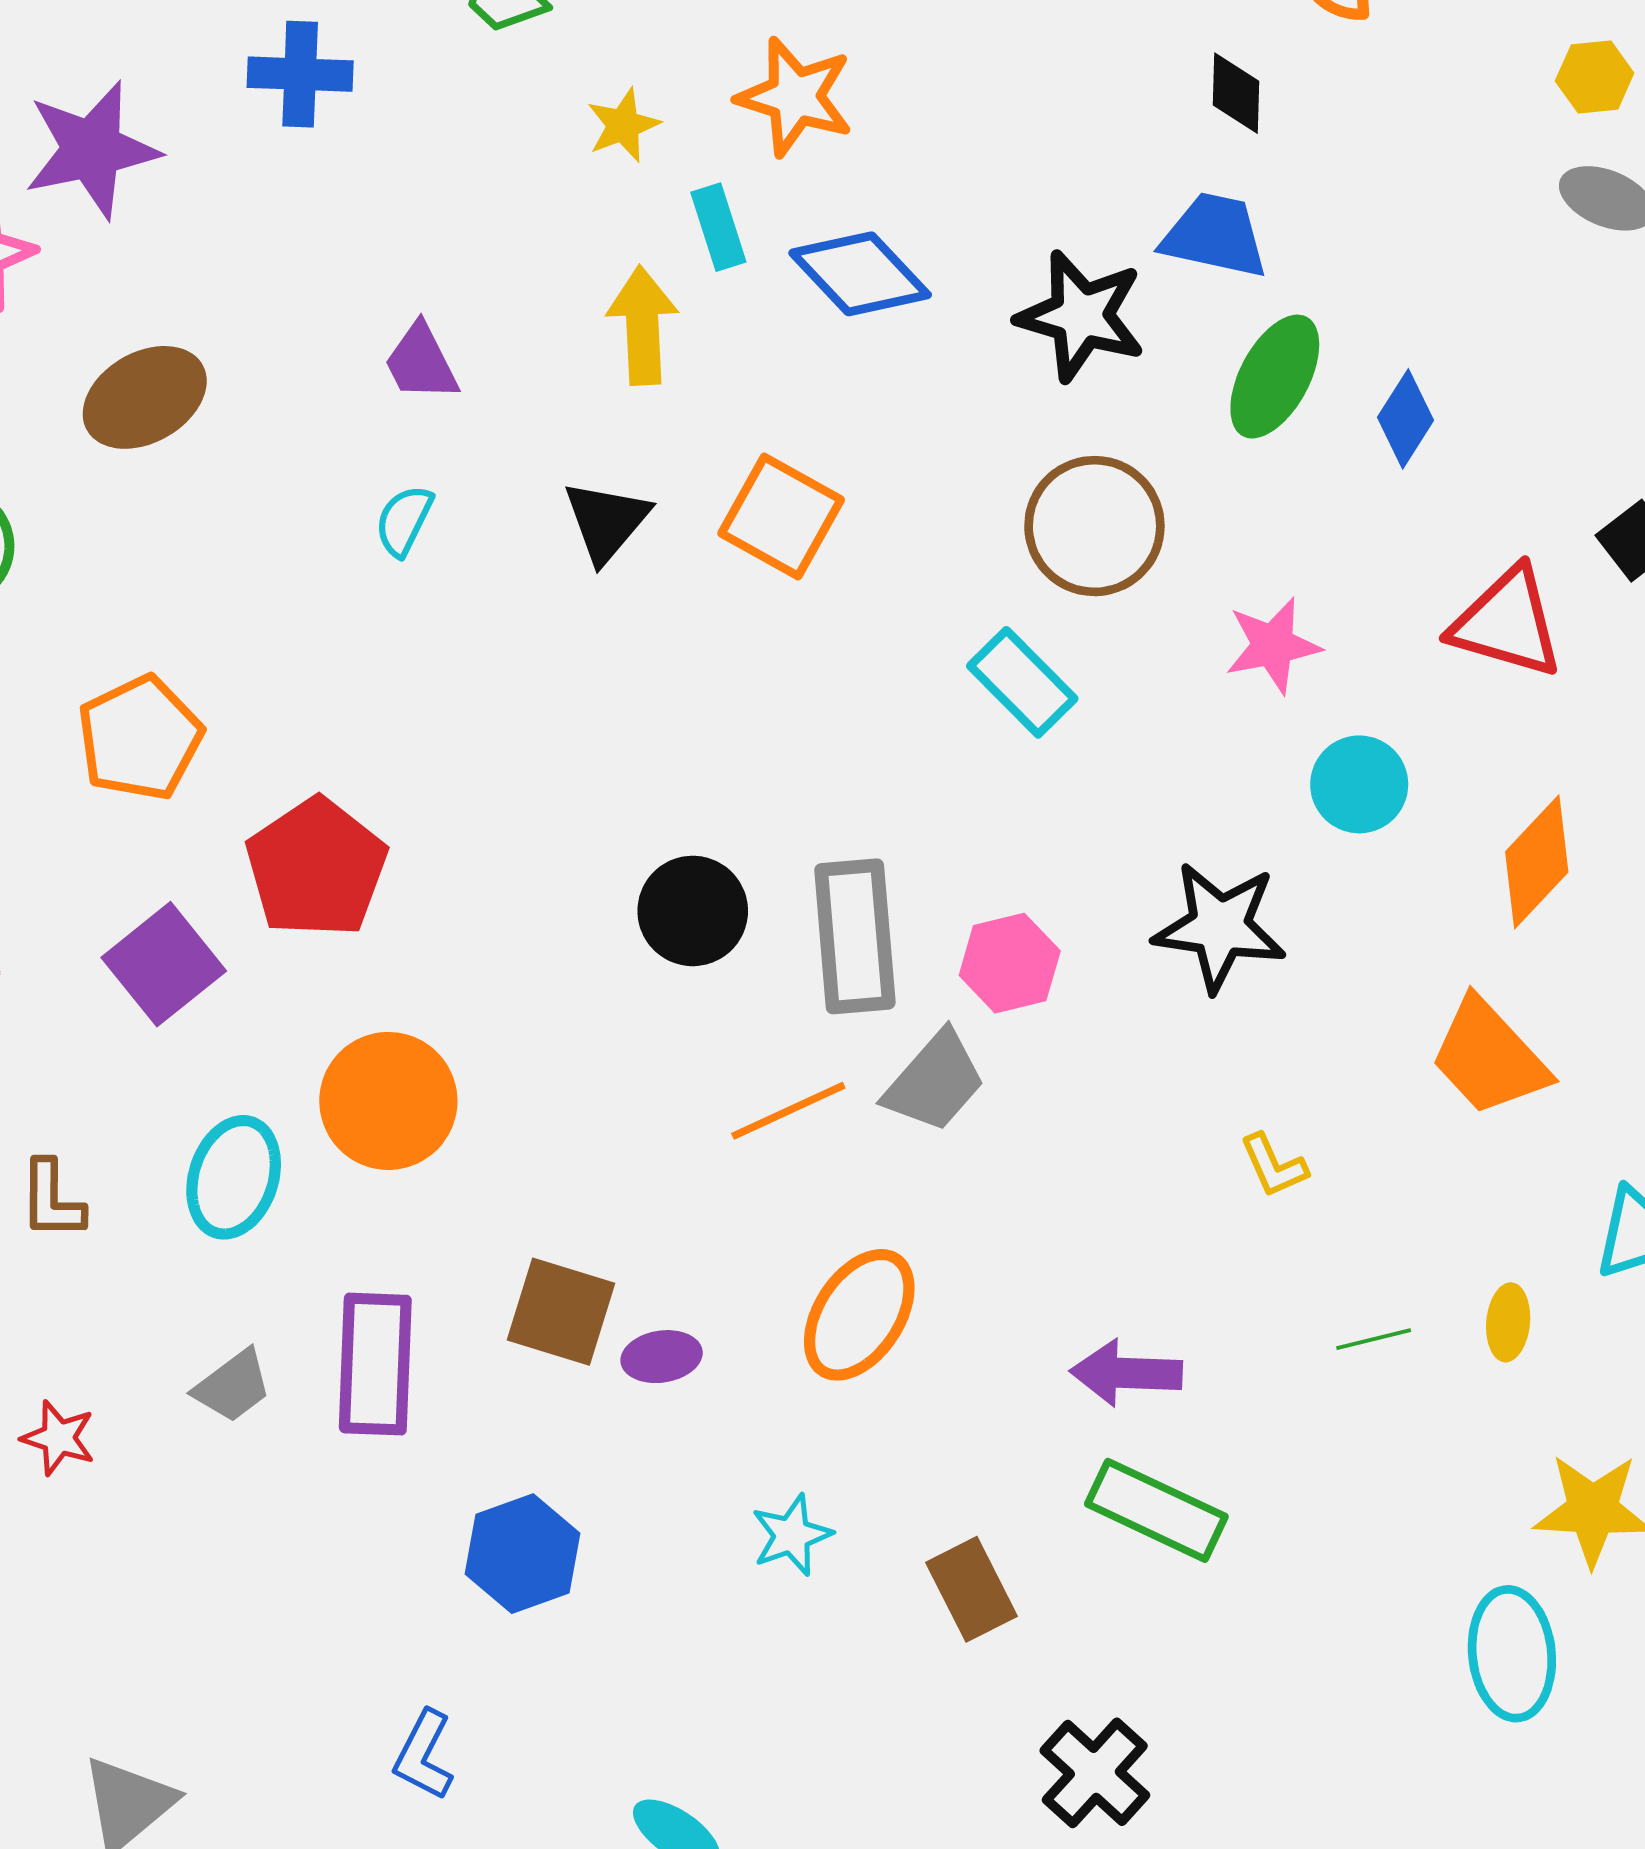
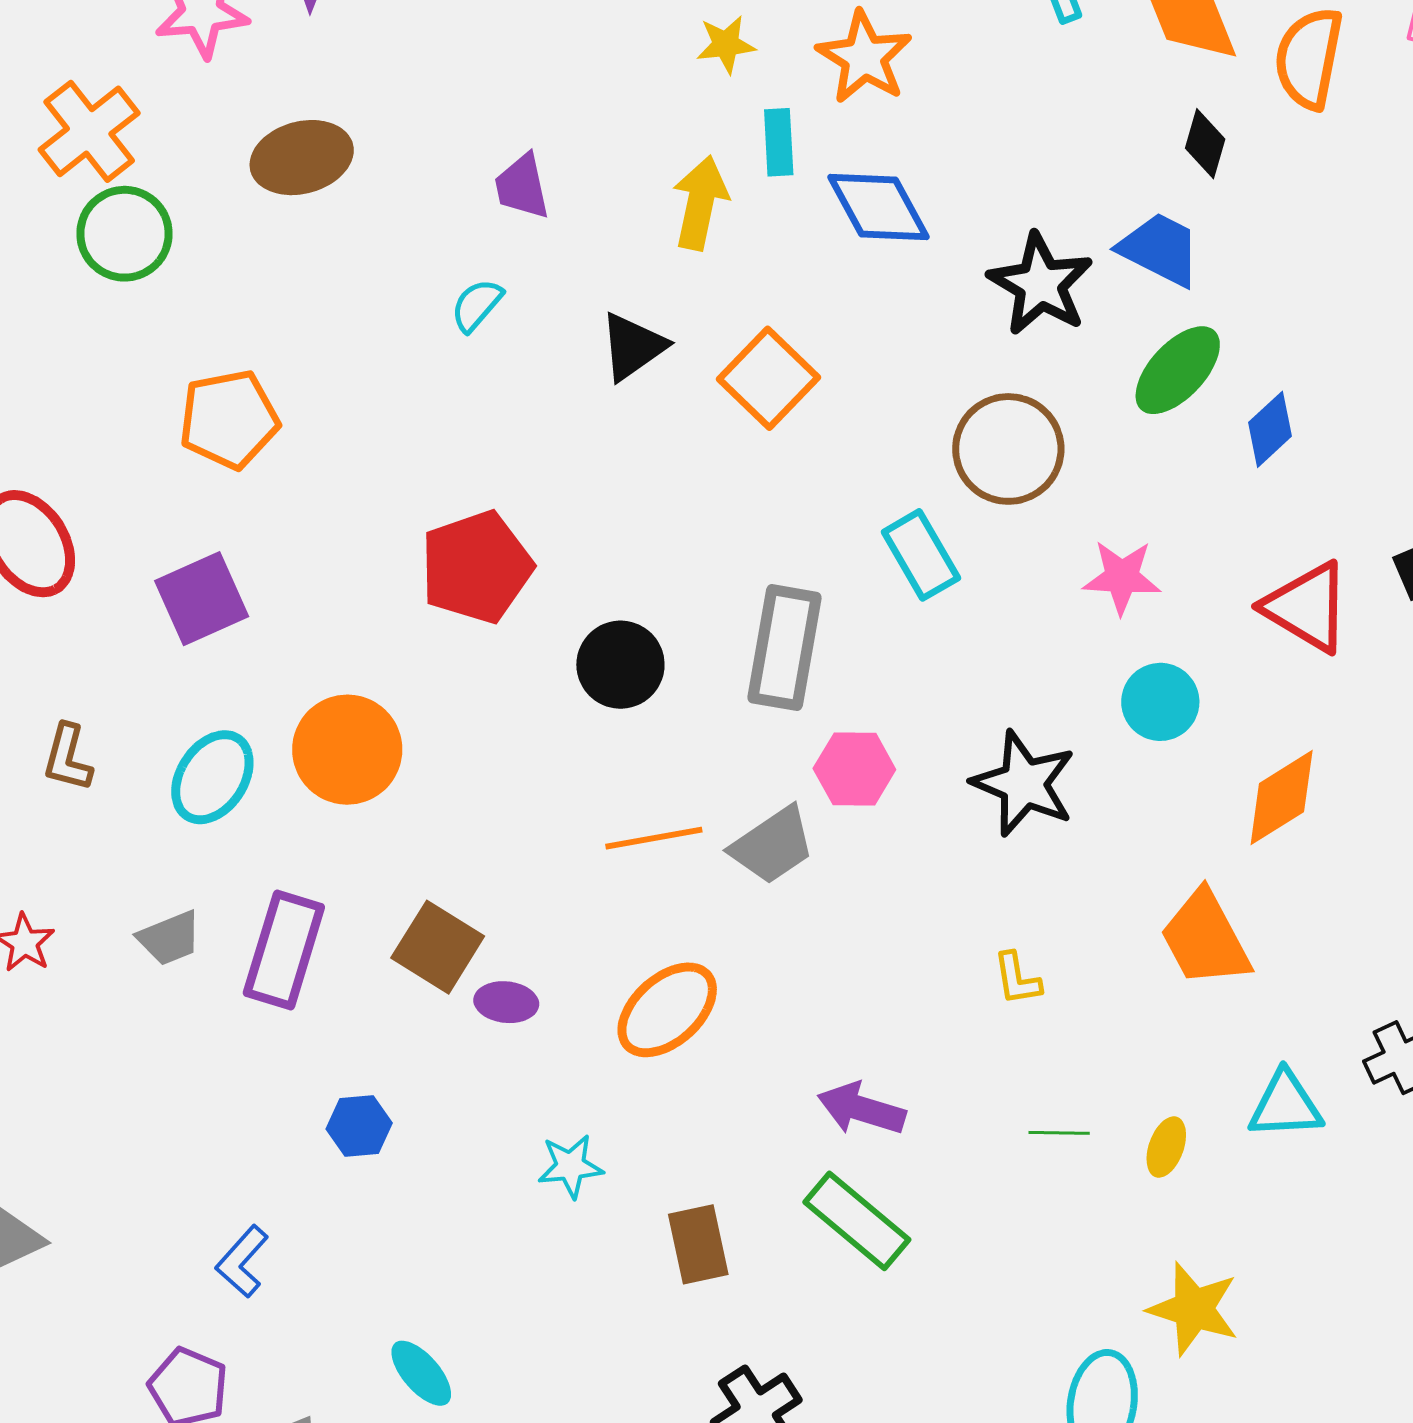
red pentagon: (316, 868) -> (476, 567), moved
gray rectangle: (855, 936) -> (785, 648), moved
blue hexagon: (523, 1554) -> (359, 1126), size x0.7

